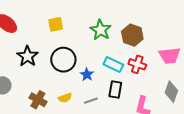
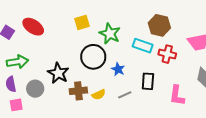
green star: (101, 30) -> (110, 34), moved
black star: (27, 56) -> (58, 73), moved
cyan rectangle: (113, 64) -> (143, 46), moved
brown cross: (38, 100) -> (78, 91), moved, turned -30

